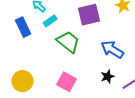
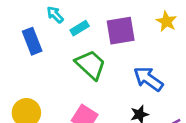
cyan rectangle: (50, 21) -> (80, 28), moved

